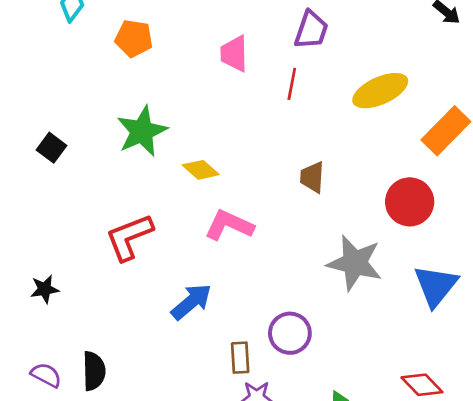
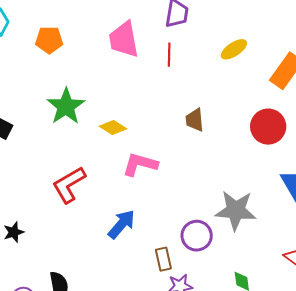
pink trapezoid: (234, 54) -> (124, 39), size x1.4
yellow ellipse: (380, 91) -> (234, 49), size x0.7
gray star: (355, 263) -> (236, 210), moved

